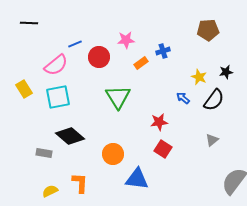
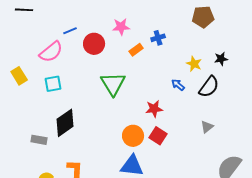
cyan square: (58, 97) -> (53, 84), size x0.7
black diamond: (70, 136) -> (65, 123), turned -76
orange circle: (113, 154) -> (133, 136), moved

